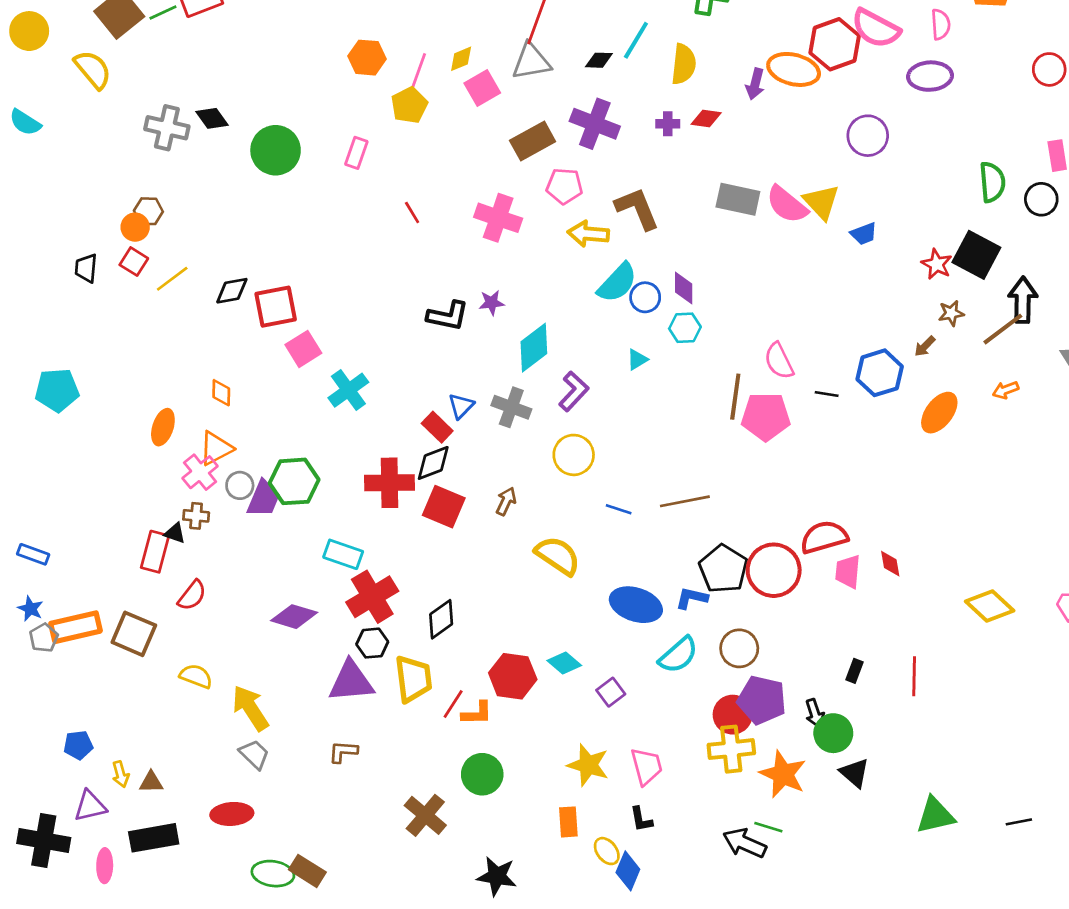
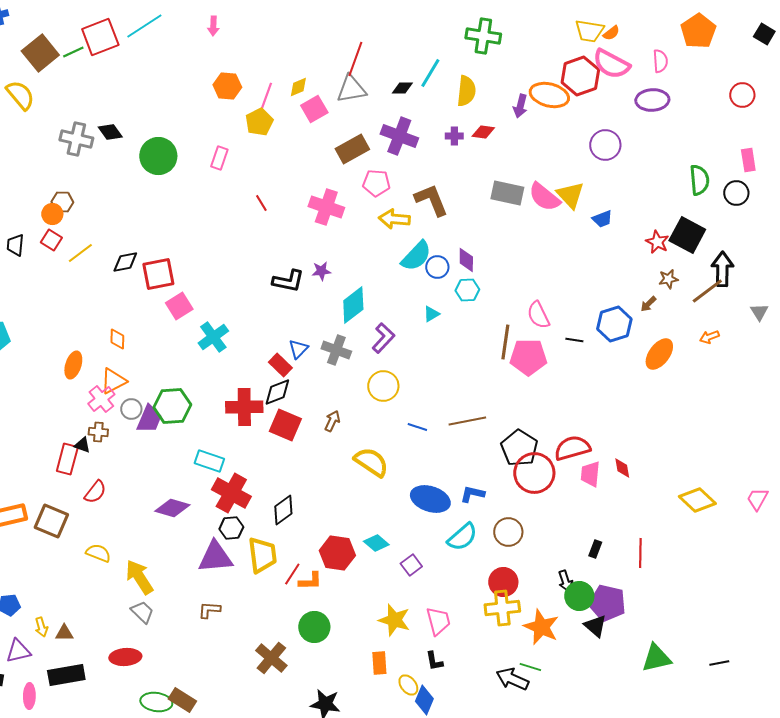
black pentagon: (723, 569) -> (519, 448), moved
red cross: (372, 597) -> (231, 493), turned -30
purple pentagon: (762, 700) -> (607, 603), moved

